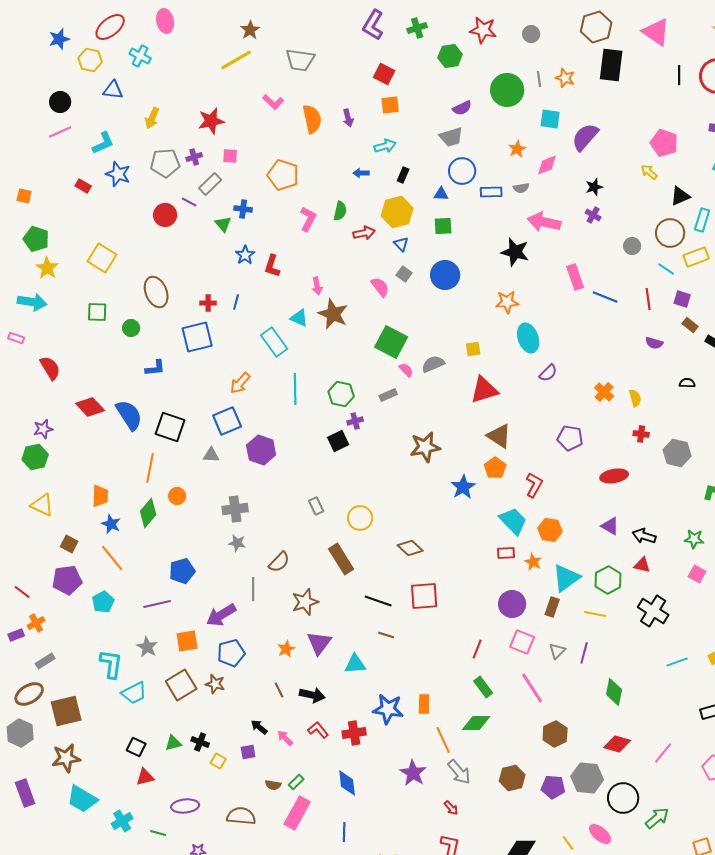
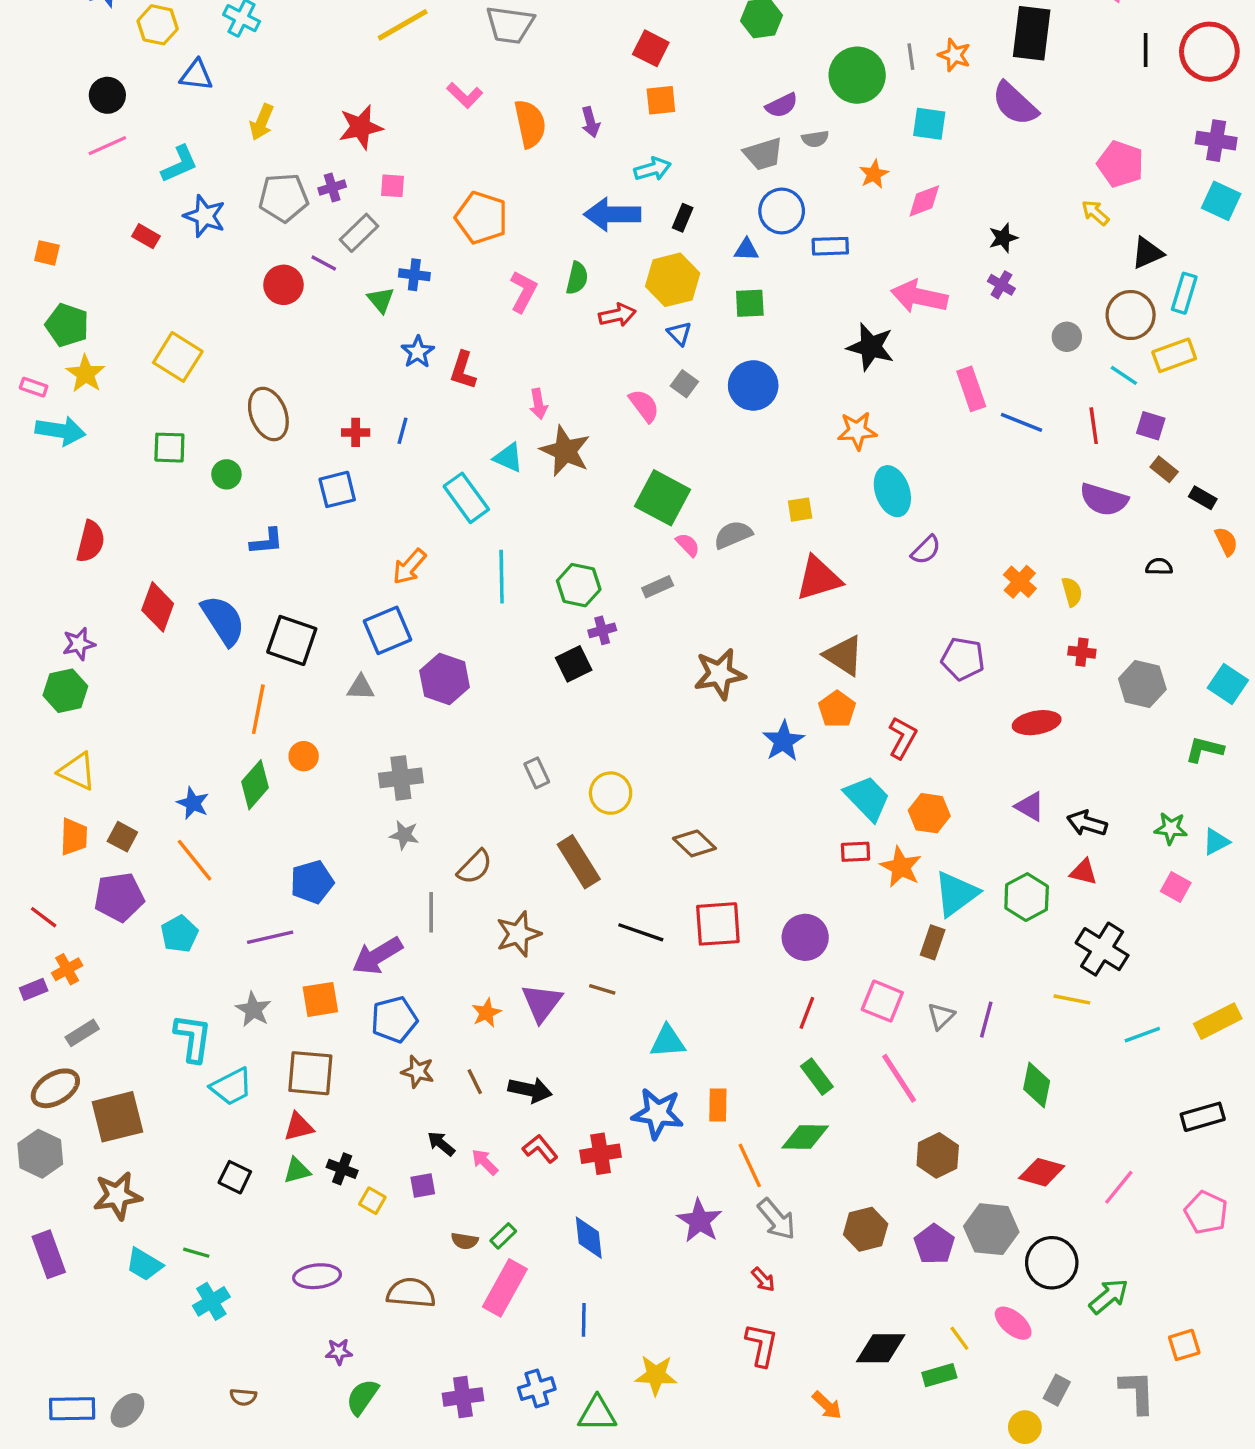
purple semicircle: (585, 137) -> (1015, 104), moved, turned -88
blue arrow: (361, 173) -> (612, 214), size x2.0
gray semicircle: (521, 188) -> (815, 139), moved
blue square: (197, 337) -> (337, 489), size x0.7
pink rectangle: (16, 338) -> (34, 387), moved
purple semicircle: (654, 343) -> (1104, 500), size x1.6
red semicircle: (50, 368) -> (91, 541), turned 45
red diamond: (90, 407) -> (158, 607), turned 64
orange trapezoid: (100, 496) -> (74, 837), moved
orange star: (533, 562) -> (901, 867), size x1.4
purple circle: (512, 604) -> (805, 937), moved
yellow line: (595, 614) -> (1072, 999), moved
brown line: (386, 635) -> (602, 989), moved
cyan triangle: (355, 664) -> (668, 1041), moved
brown star: (215, 684) -> (418, 1072), moved
brown square: (181, 685) -> (310, 1073), turned 36
red triangle: (145, 777) -> (299, 1127), moved
purple pentagon: (553, 787) -> (934, 1244), turned 30
cyan trapezoid: (82, 799) -> (144, 1264), size x0.7
green line: (158, 833) -> (196, 1253), moved

